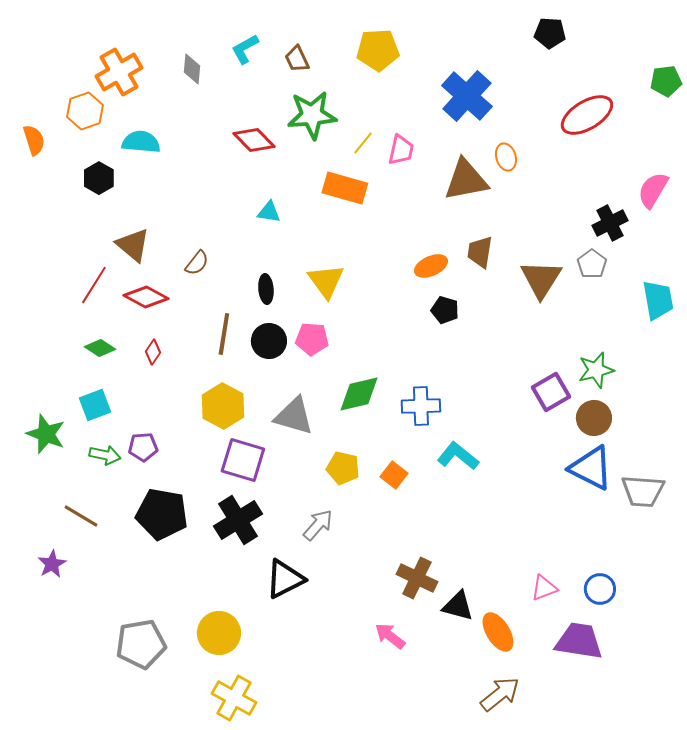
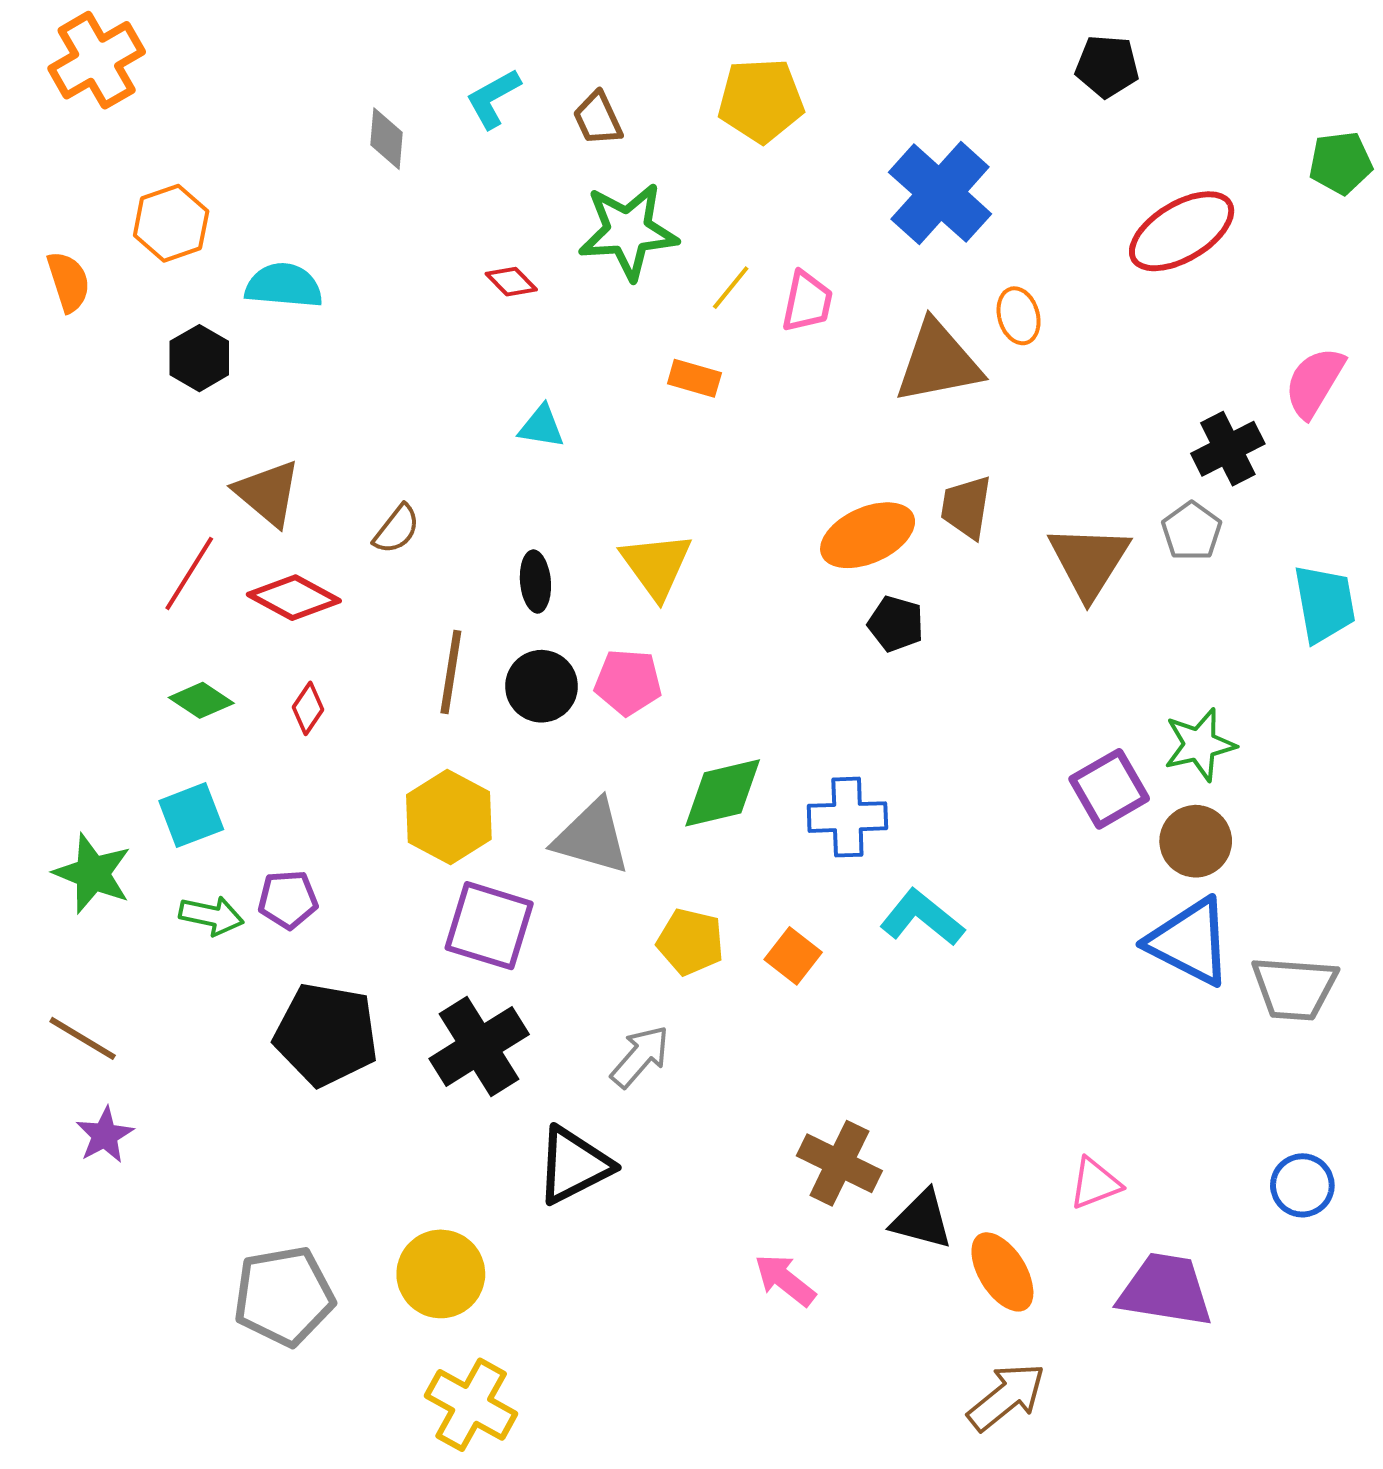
orange cross: (119, 72) -> (97, 60), moved
red diamond: (254, 140) -> (511, 282), size x0.6
orange rectangle: (345, 188) -> (694, 378), size x0.6
orange ellipse: (431, 266) -> (868, 535), size x1.4
brown line: (81, 516) -> (83, 1038), moved
blue circle: (600, 589) -> (1302, 1185), moved

